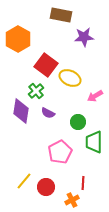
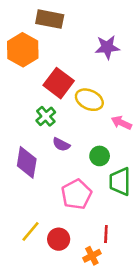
brown rectangle: (61, 15) -> (50, 19), moved
pink arrow: (95, 96) -> (121, 123), turned 56
purple diamond: (21, 111) -> (27, 162), moved

